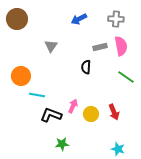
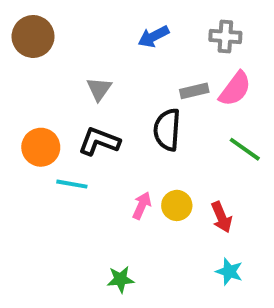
pink semicircle: (121, 46) -> (235, 89), turned 48
black semicircle: (86, 67) -> (167, 130), size x1.5
yellow circle: (91, 114) -> (177, 205), moved
black L-shape: (51, 115) -> (99, 141), moved
cyan star: (118, 149) -> (229, 272), moved

